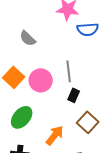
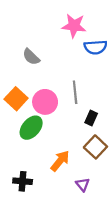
black rectangle: (74, 95) -> (91, 118), moved
green ellipse: (22, 117) -> (31, 128), moved

